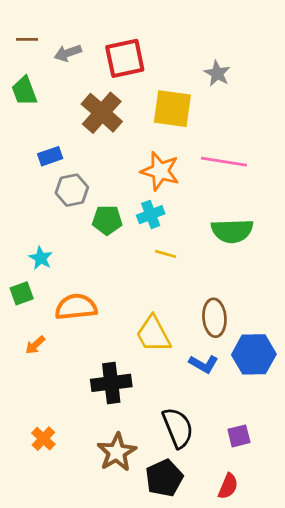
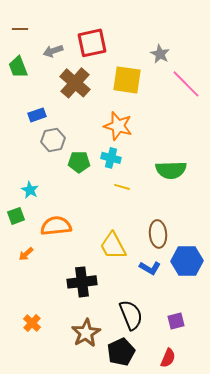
gray arrow: (68, 53) -> (53, 51), moved
pink line: (224, 162) -> (186, 84), moved, turned 36
cyan cross: (151, 215) -> (111, 158), turned 36

